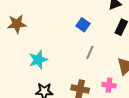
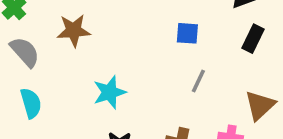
blue square: (83, 25) -> (187, 33), turned -32

